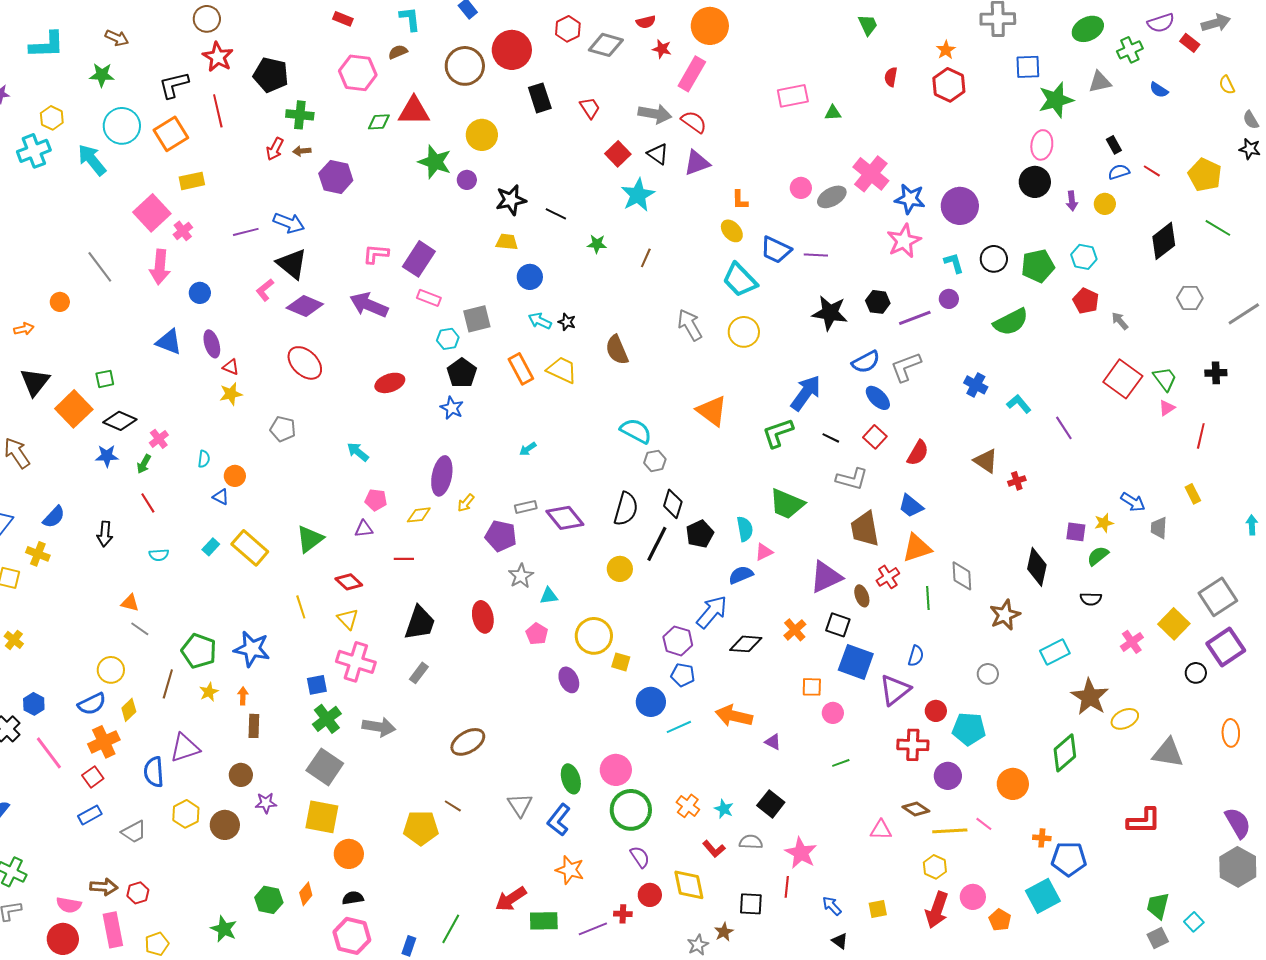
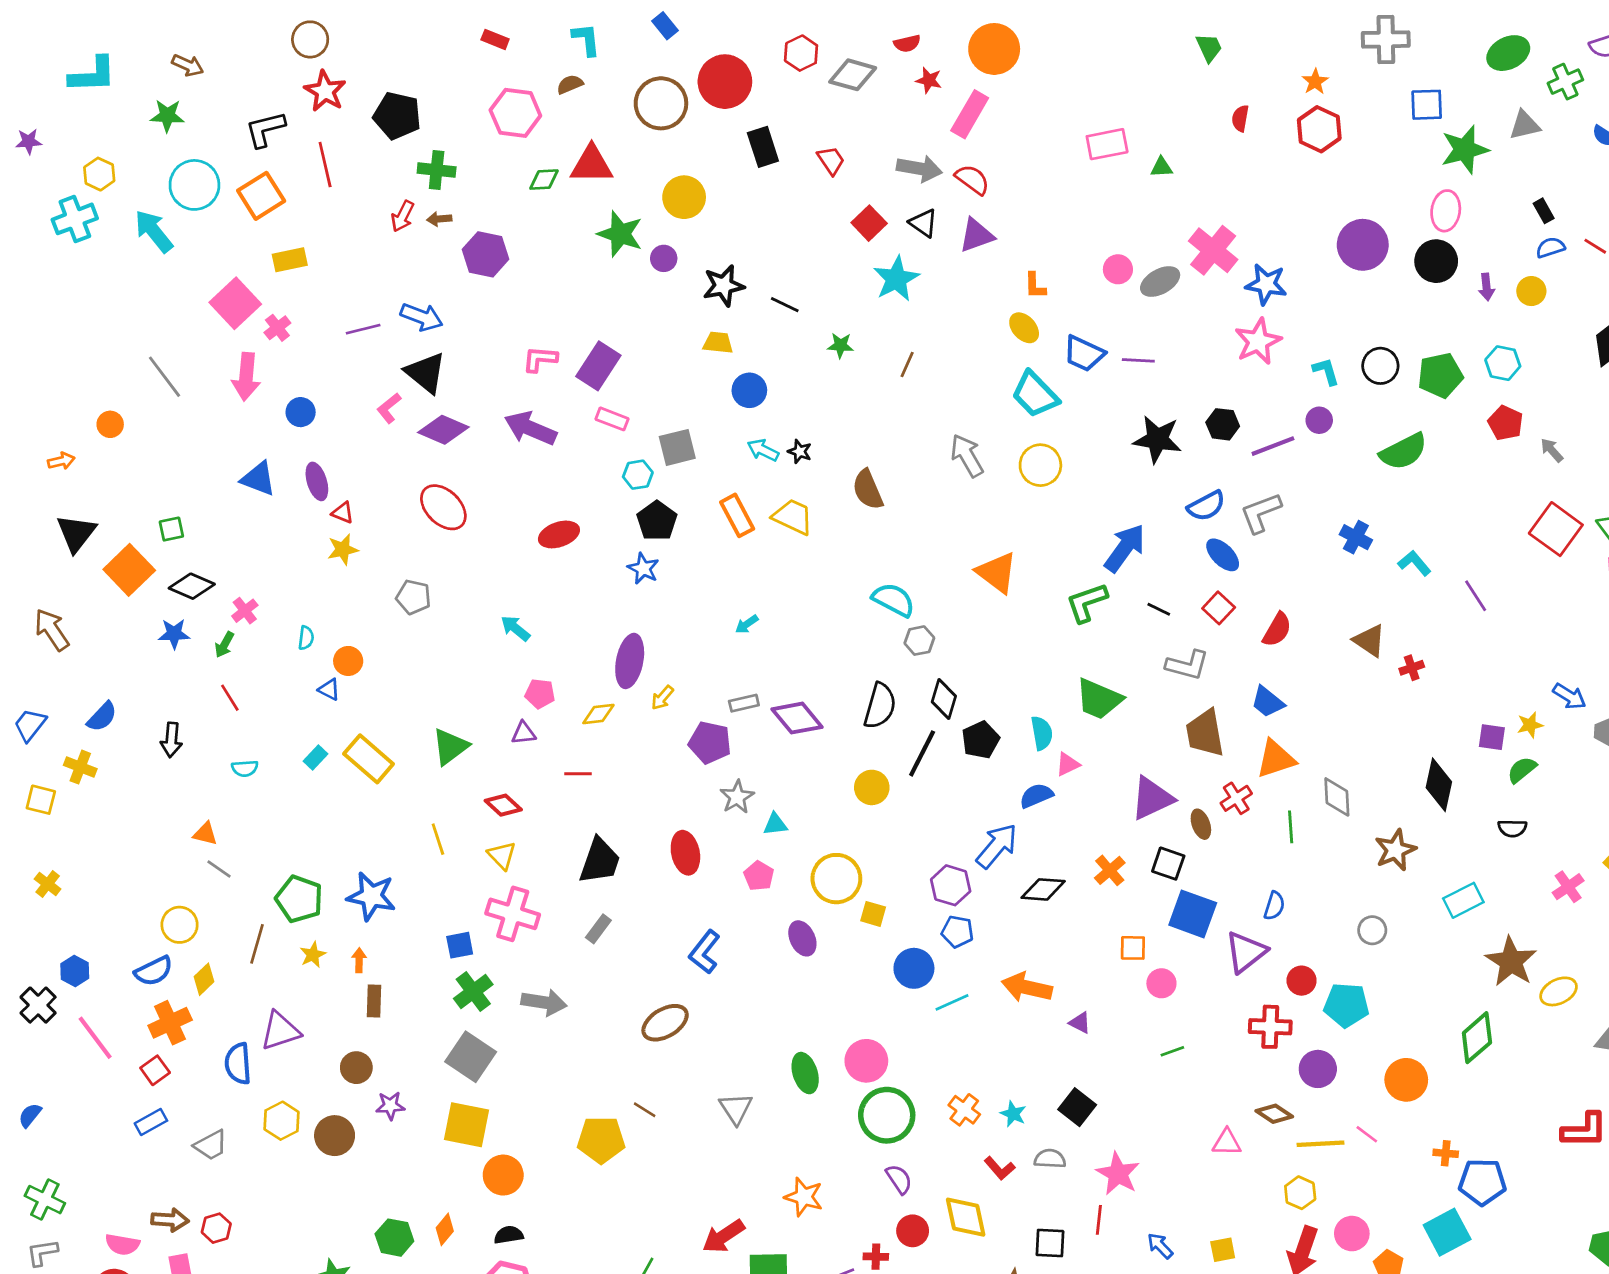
purple circle: (960, 206) -> (1363, 245), moved
blue L-shape: (559, 820) -> (704, 952), moved

